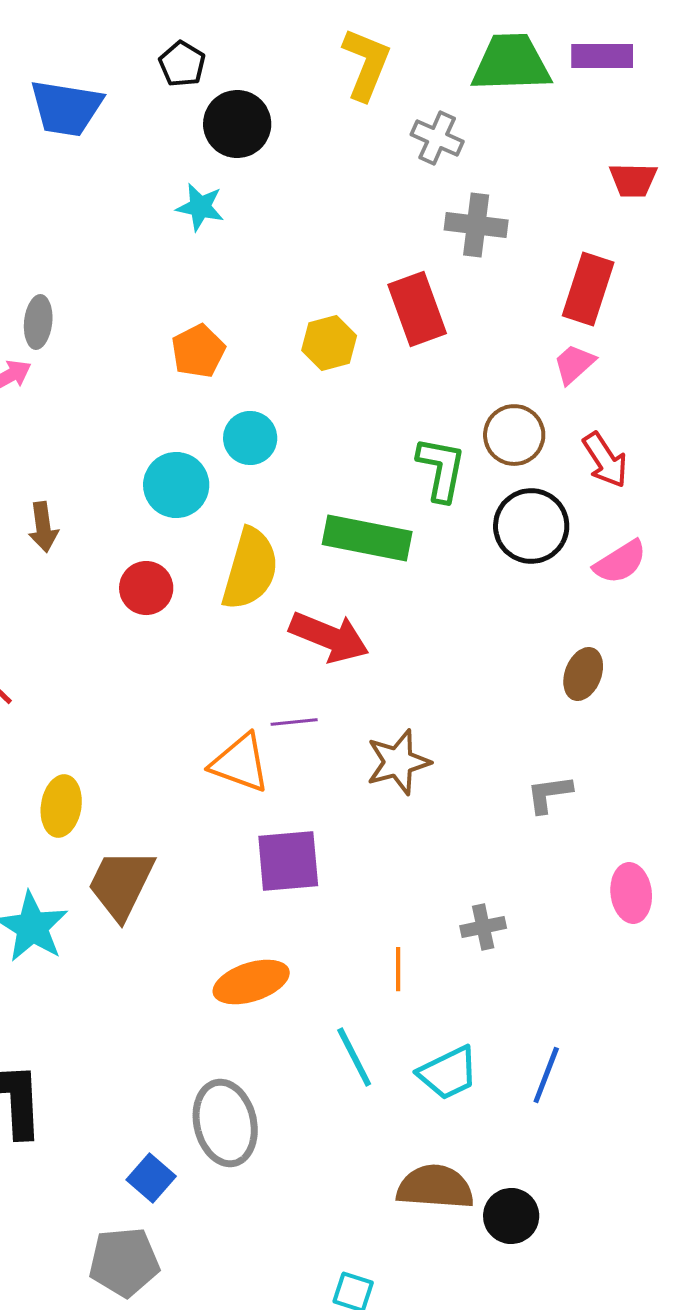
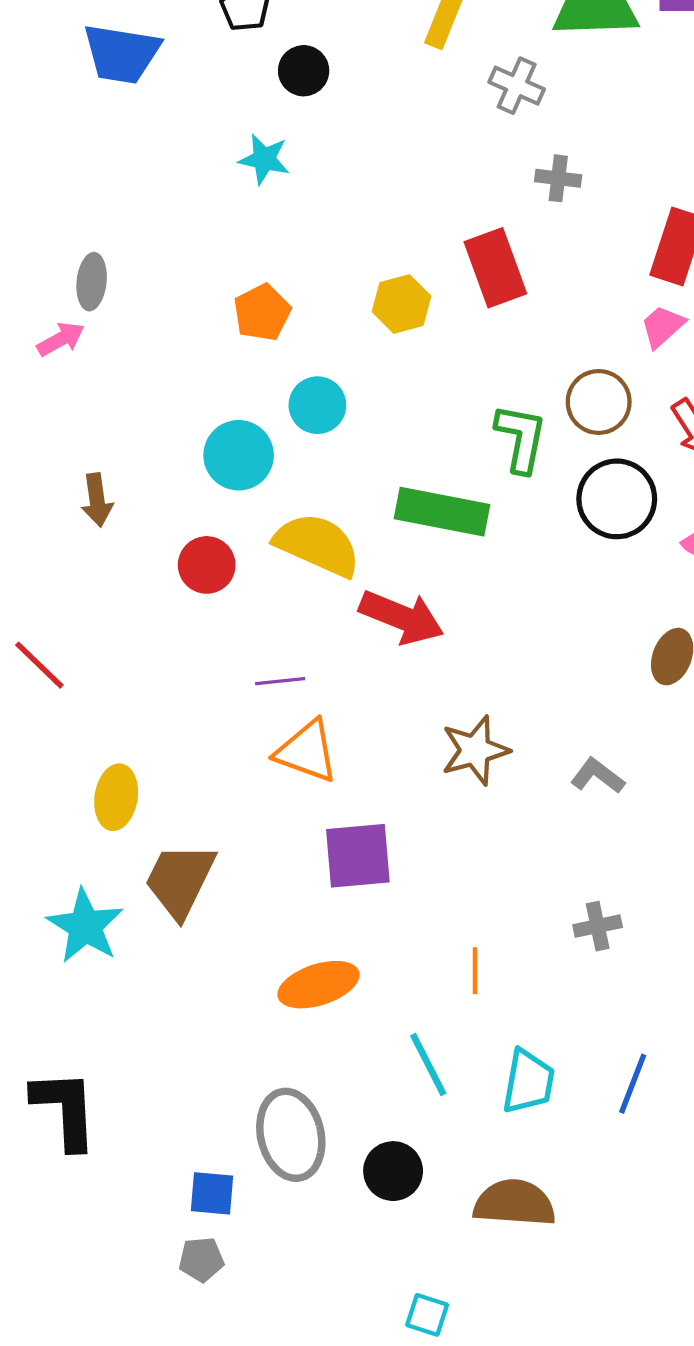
black circle: (237, 124) -> (304, 71), size x0.7
gray cross: (476, 225) -> (558, 178), size x0.7
yellow semicircle: (250, 569) -> (317, 545), turned -82
purple line: (294, 722) -> (280, 681), moved
gray L-shape: (549, 794) -> (598, 776), moved, turned 45
gray cross: (483, 927) -> (598, 926), moved
cyan trapezoid: (448, 1073) -> (528, 1082), turned -54
blue square: (151, 1178) -> (212, 1193), turned -36
black circle: (511, 1216) -> (393, 1171), moved
gray pentagon: (124, 1262) -> (201, 1259), moved, size x0.6

